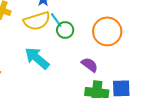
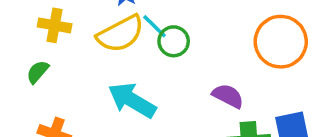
orange circle: (107, 31) -> (281, 42), moved

